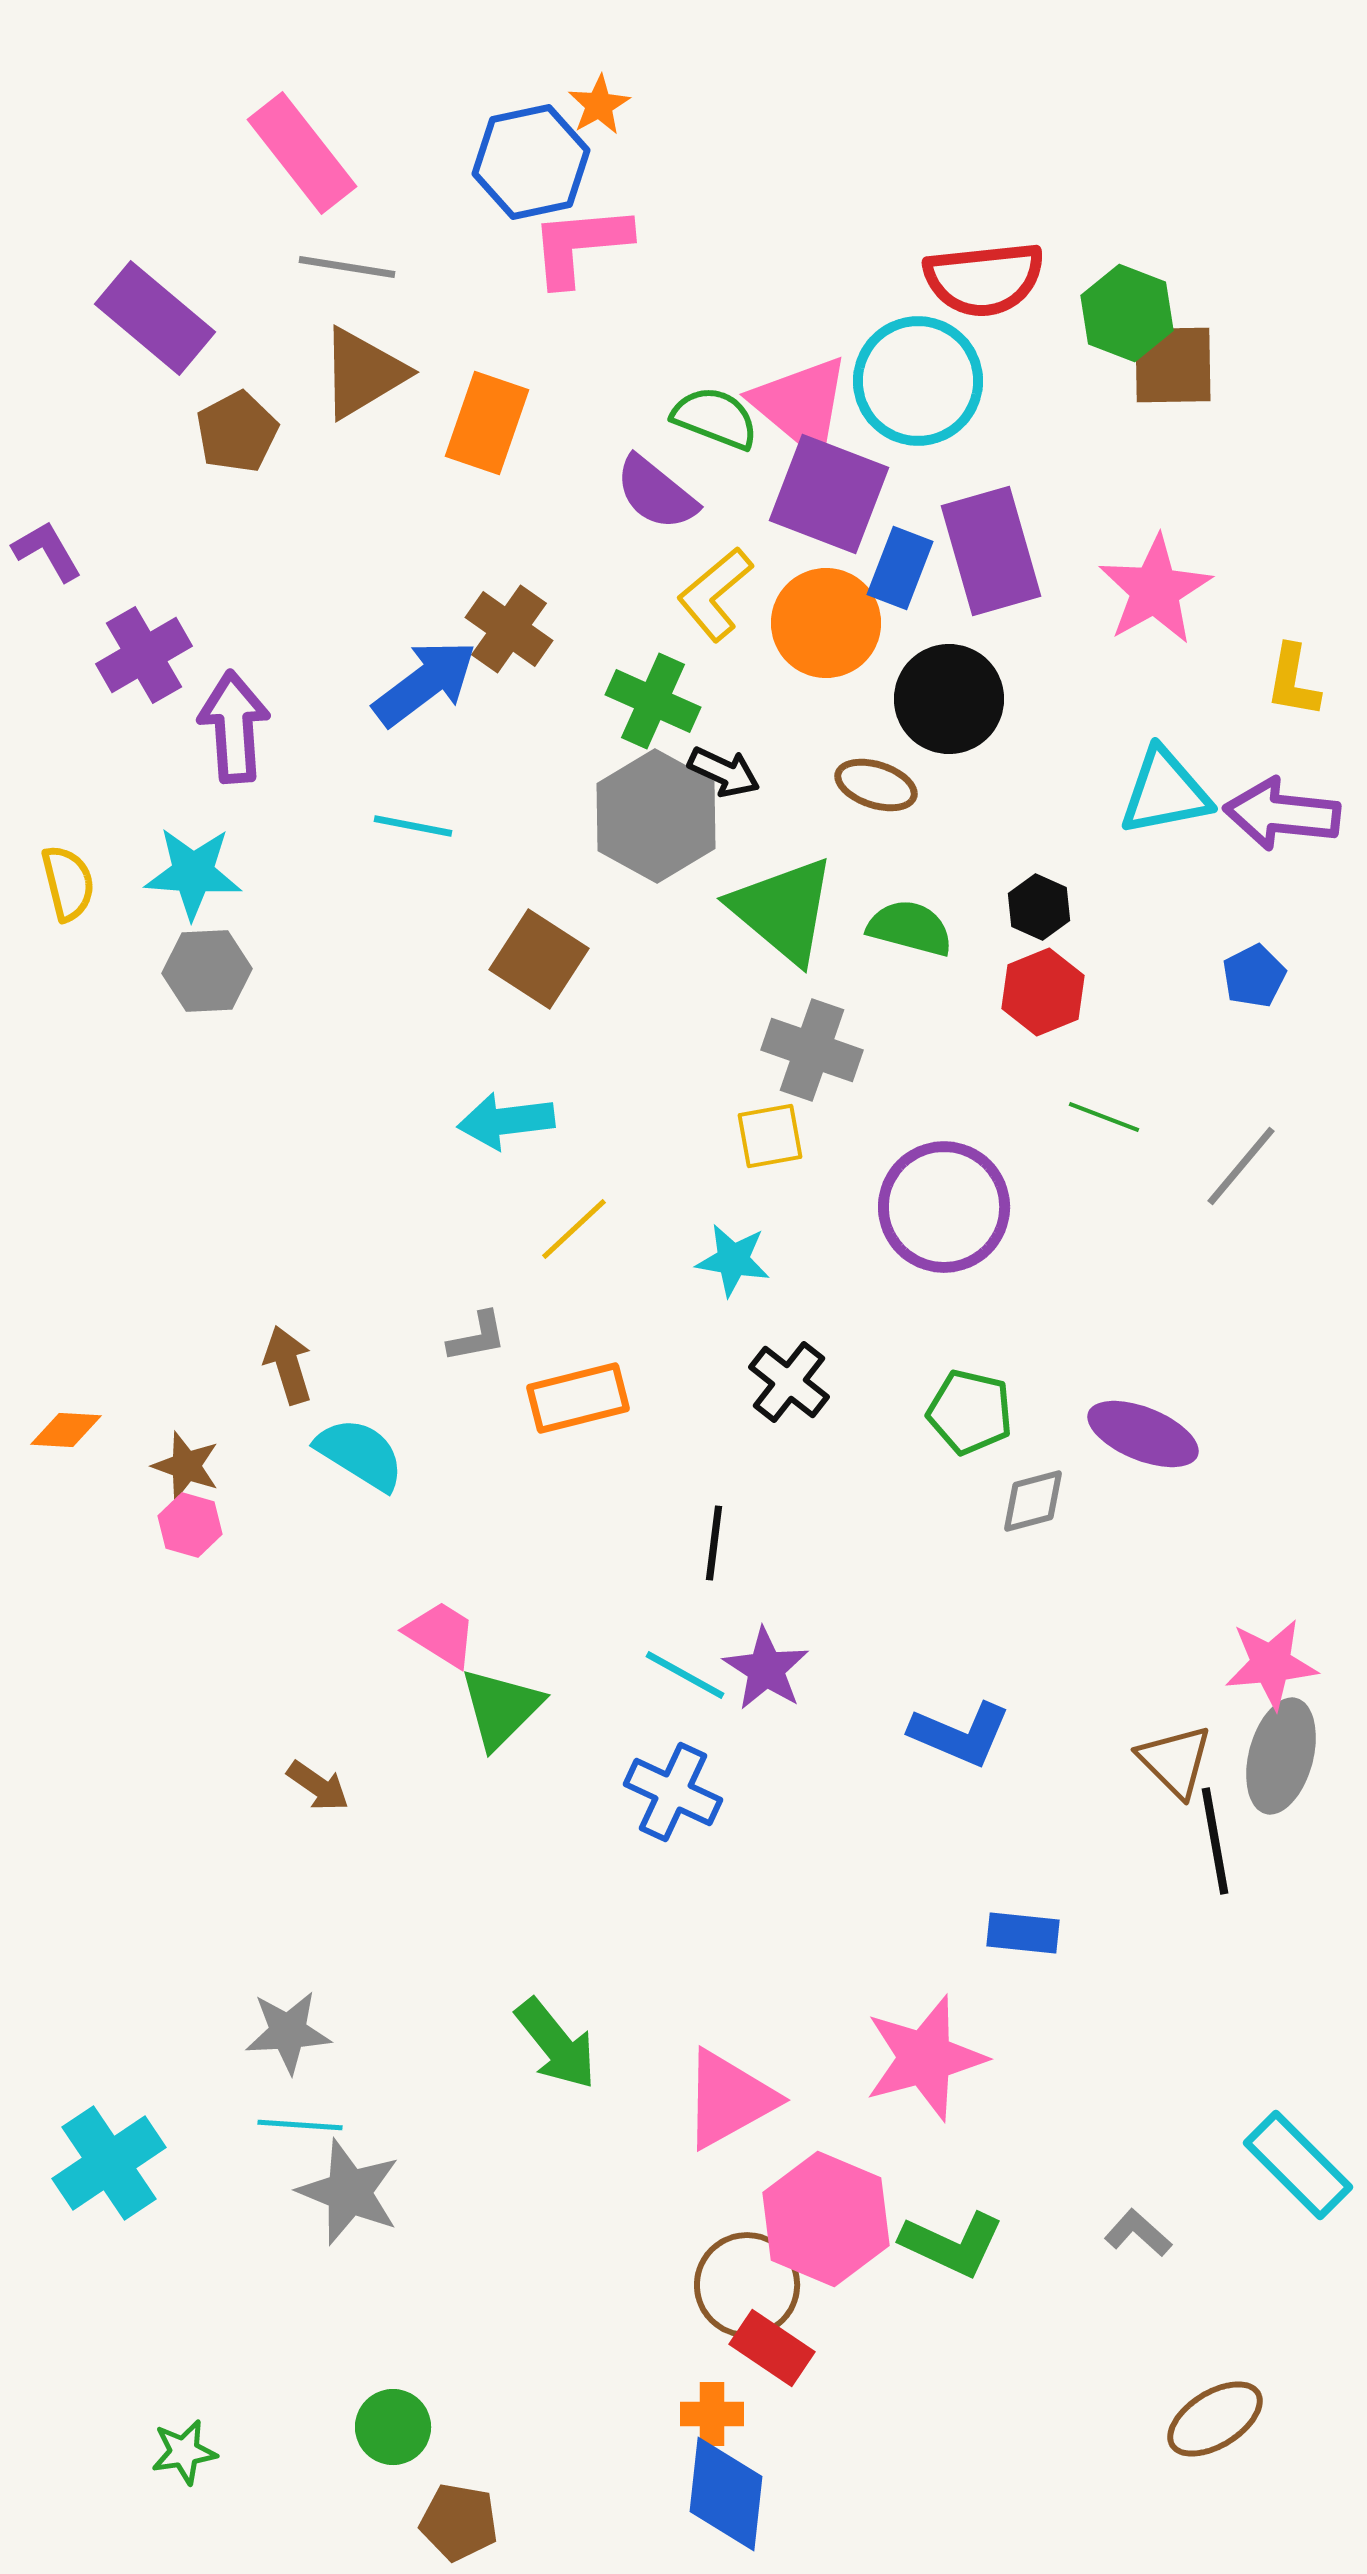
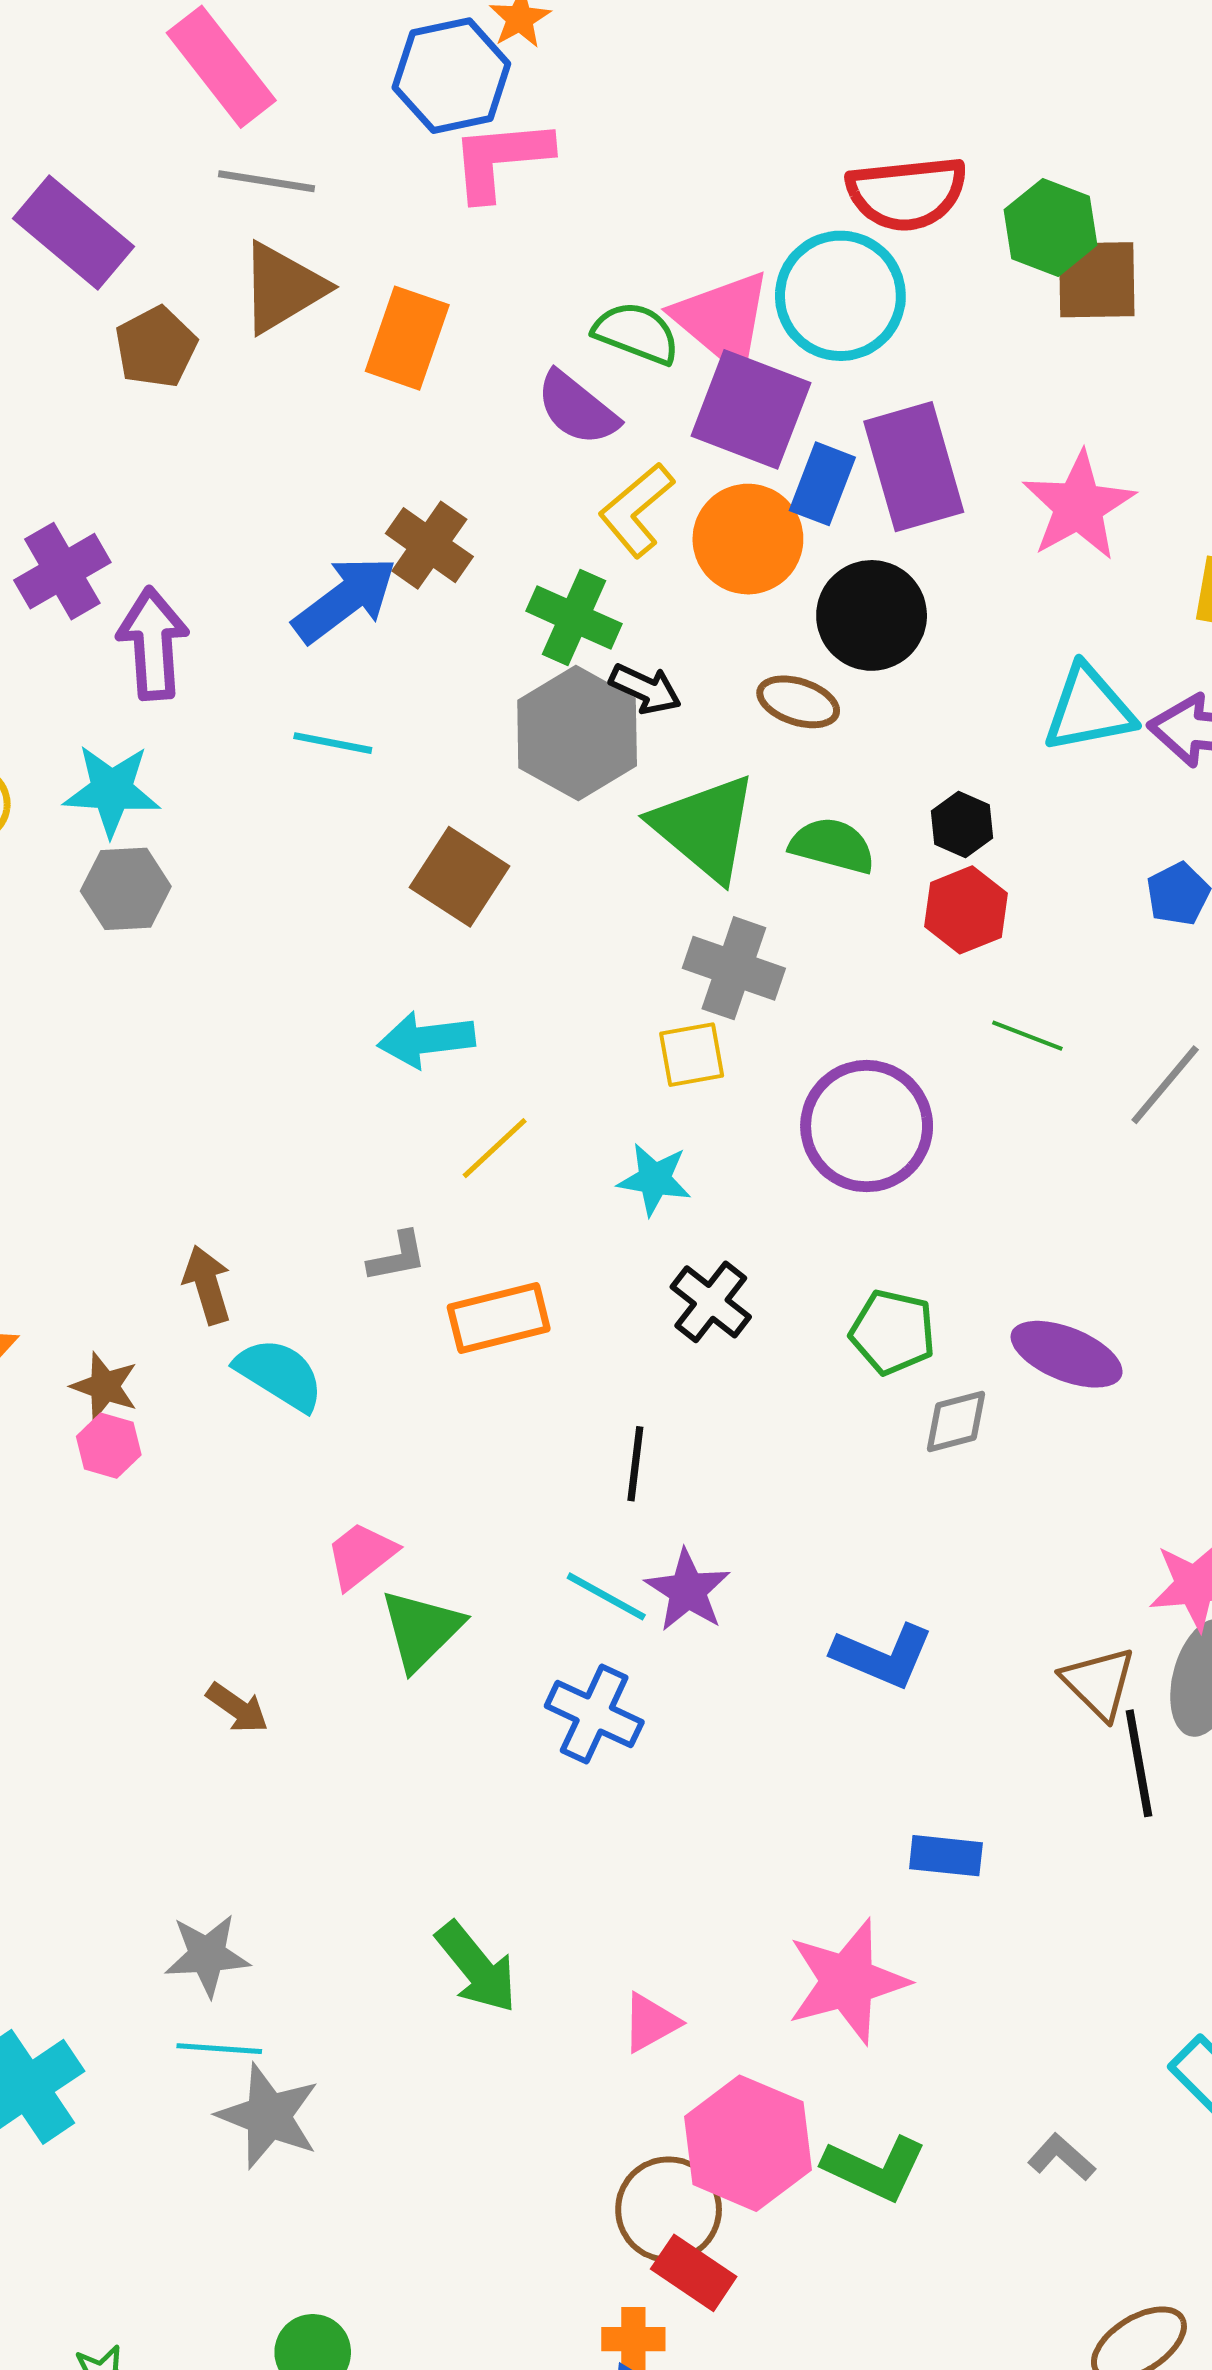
pink trapezoid: (441, 1634) -> (361, 1555), turned -70
pink triangle: (729, 2099) -> (650, 2023), size x0.6

